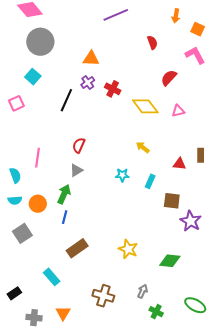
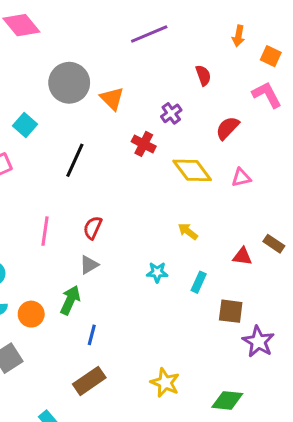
gray circle: (40, 42) -> (69, 83), moved
orange triangle: (91, 59) -> (112, 99), turned 42
purple cross: (88, 82) -> (171, 113), moved
brown rectangle: (201, 155) -> (274, 244), turned -56
pink line: (38, 158) -> (45, 231), moved
blue line: (65, 217) -> (92, 335), moved

